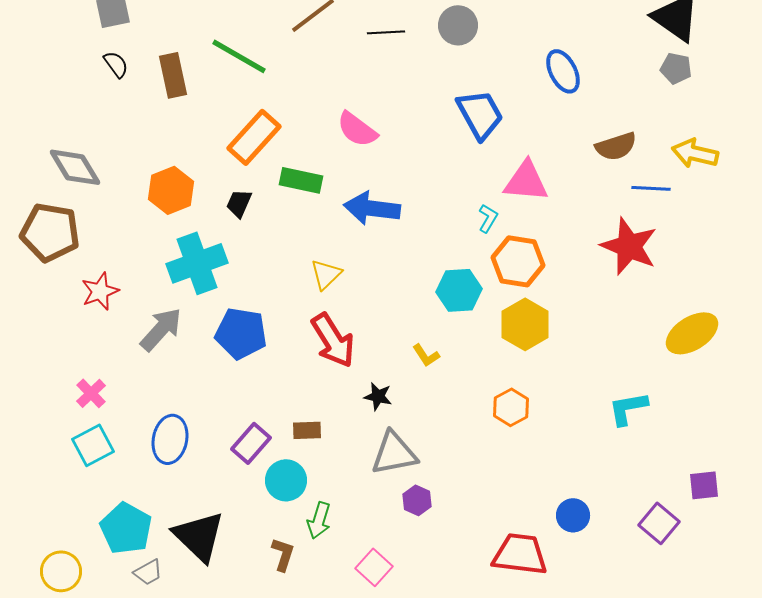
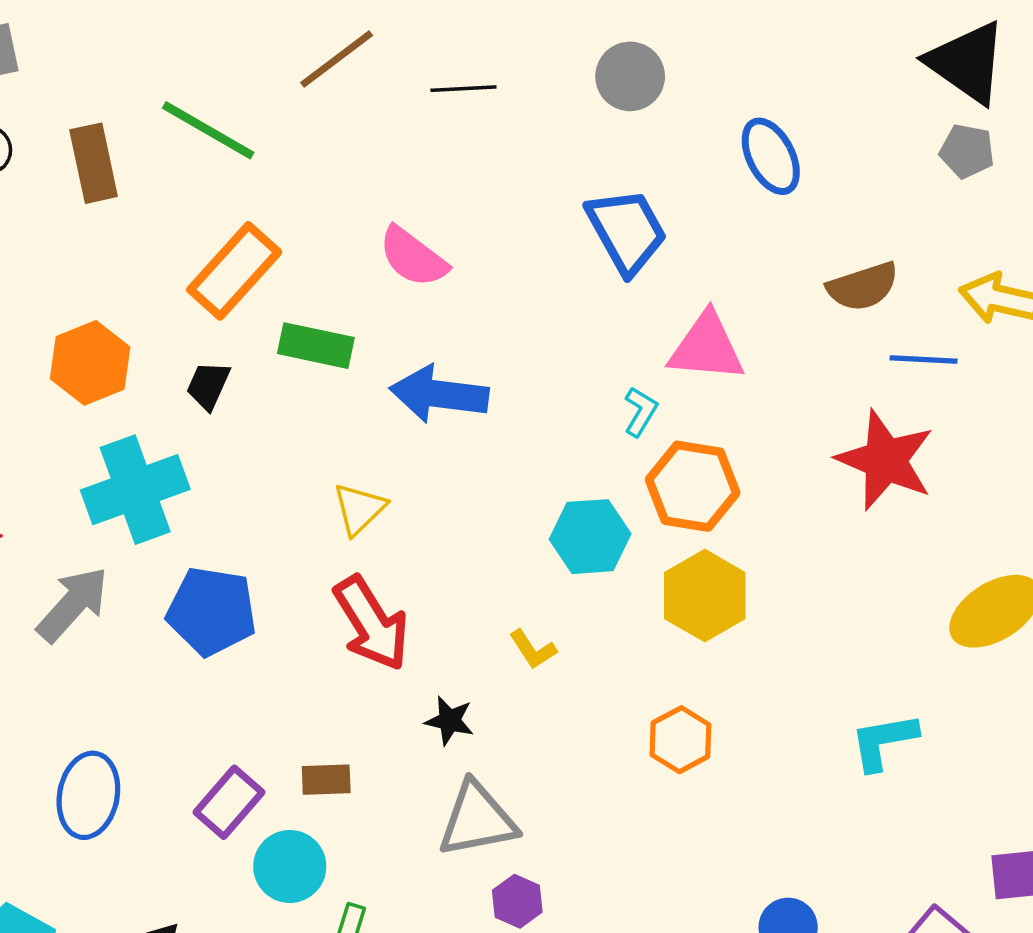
gray circle: (458, 25) -> (630, 76), moved

